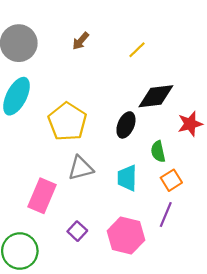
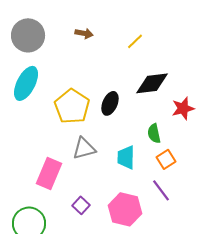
brown arrow: (81, 41) -> (84, 33), turned -120
black ellipse: (126, 125) -> (110, 103), moved
purple line: (166, 215) -> (161, 190), turned -60

